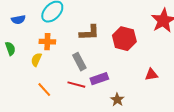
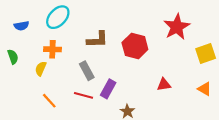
purple rectangle: (99, 79) -> (108, 89), turned -42

